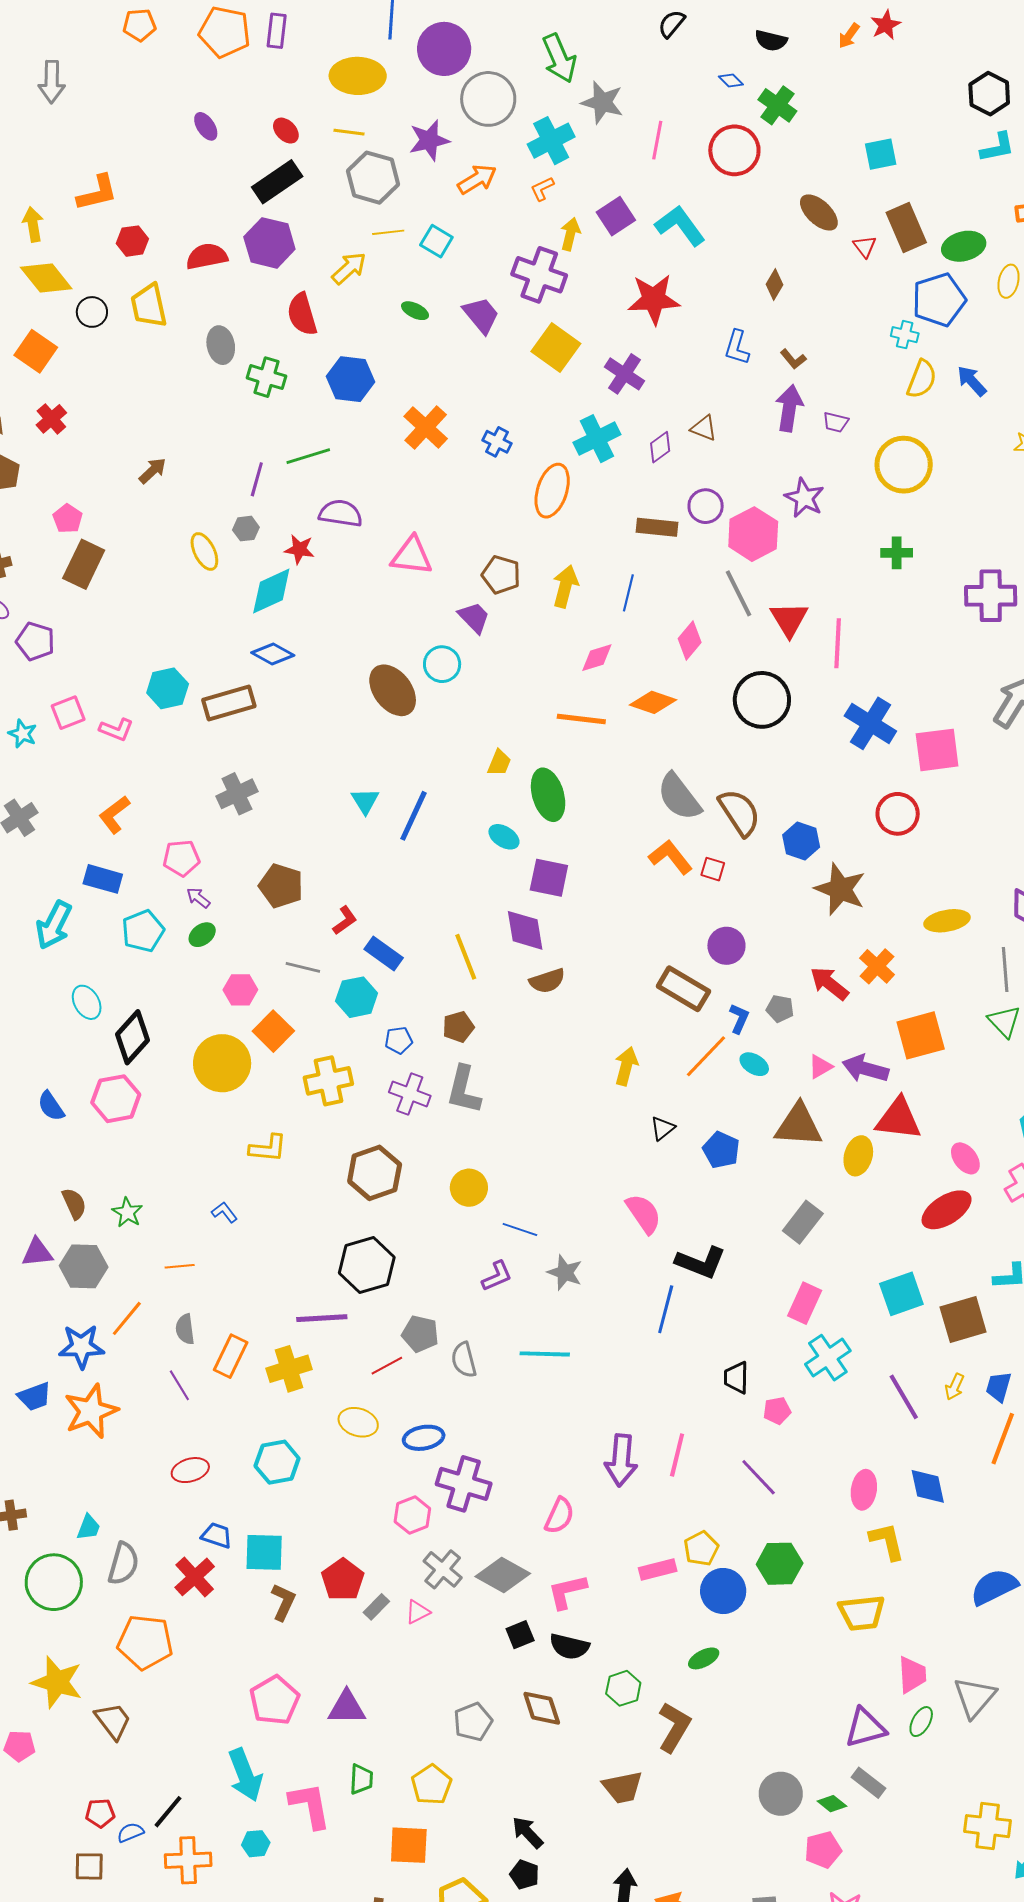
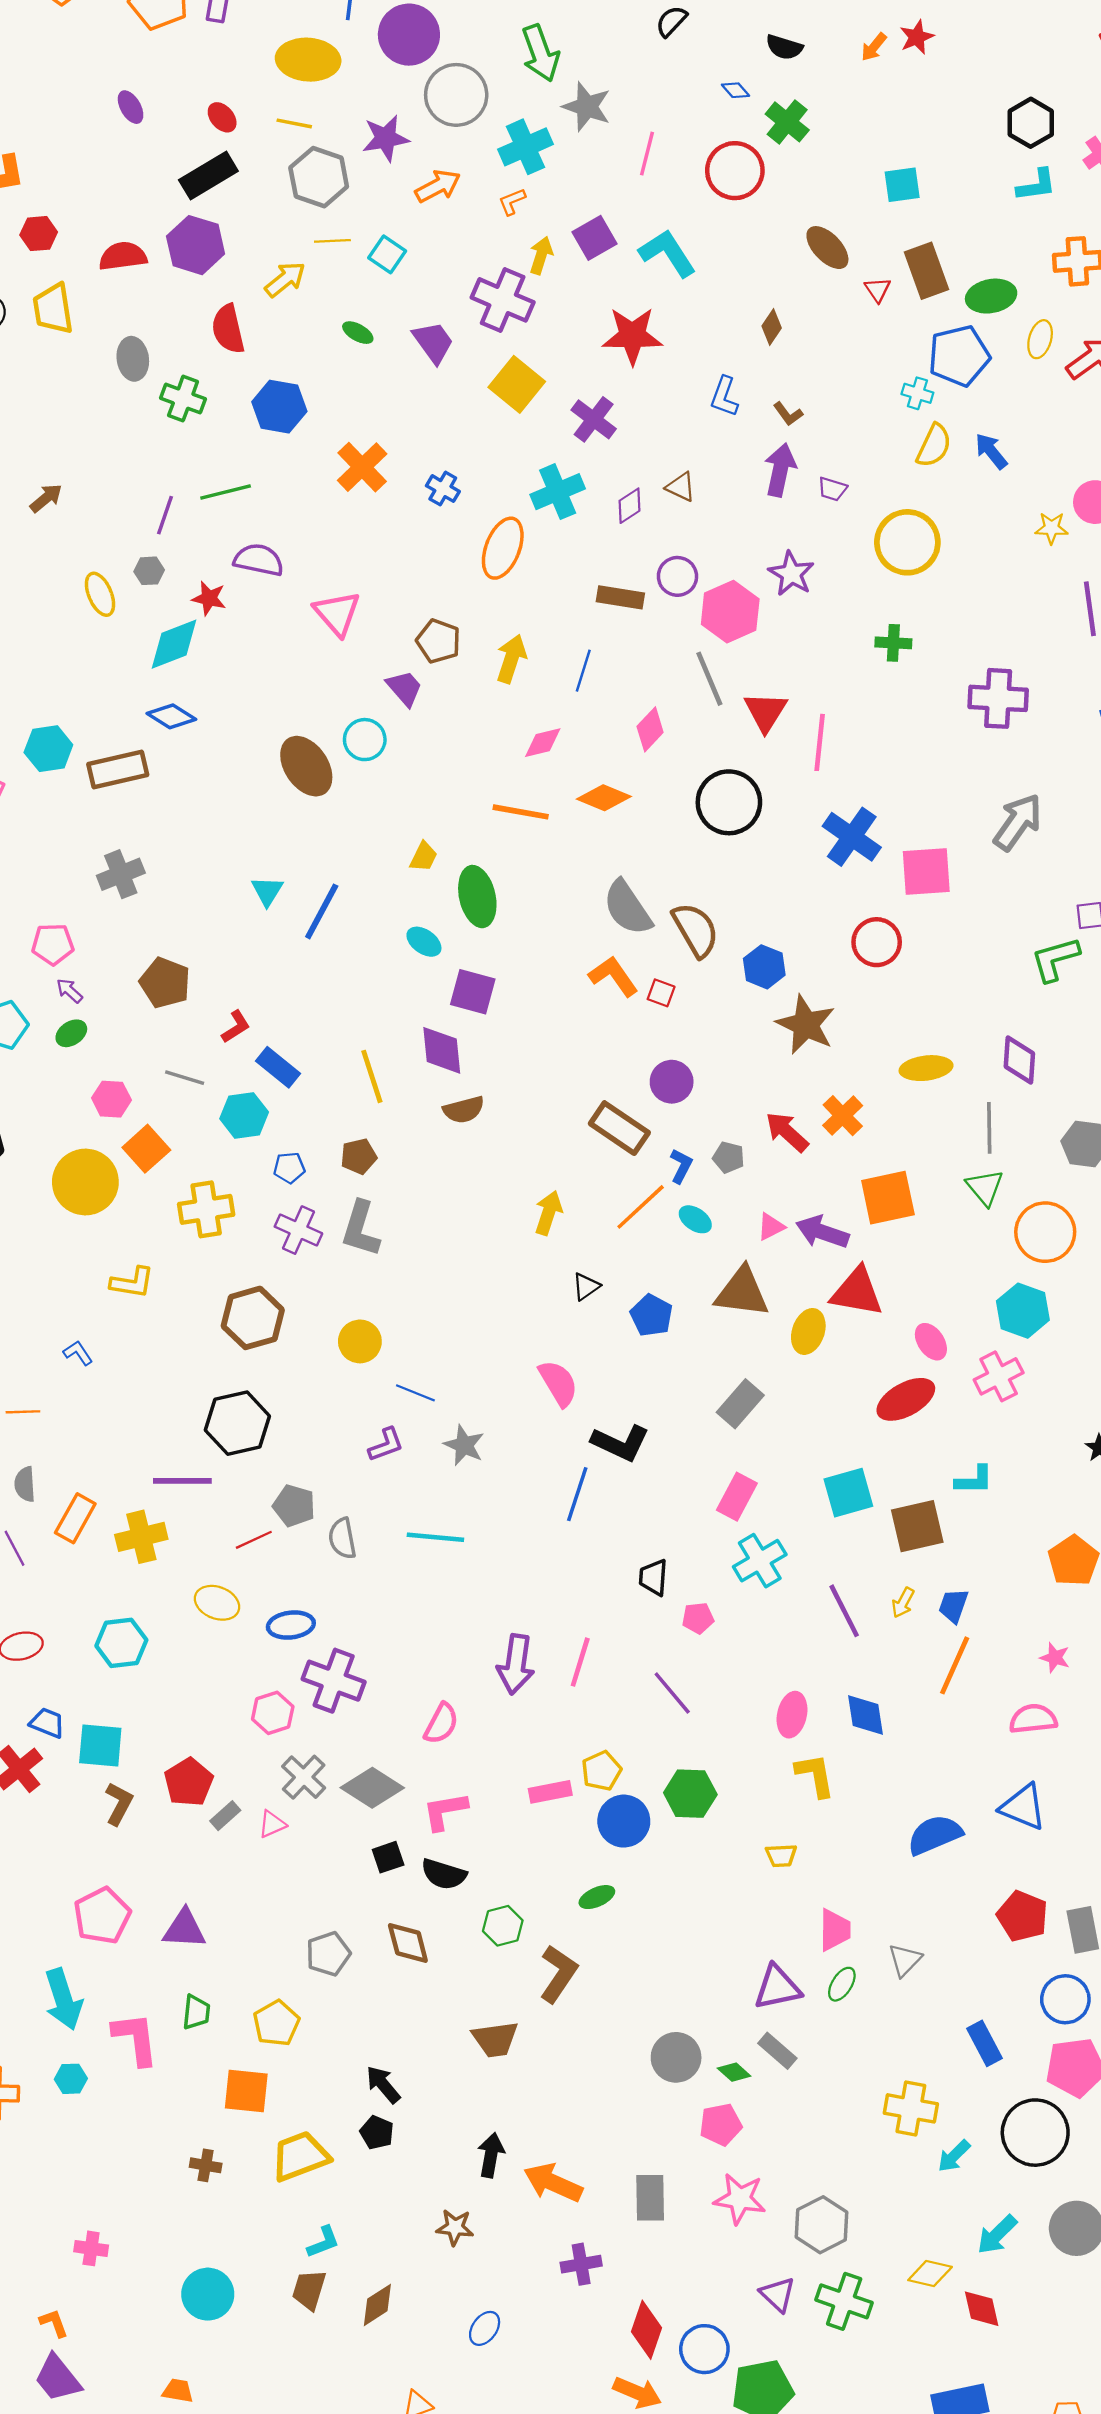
pink triangle: (412, 556) -> (337, 613), turned 39
yellow trapezoid: (862, 1613) -> (781, 1856), size x0.6
gray triangle: (975, 1697) -> (905, 1960), size x0.7

